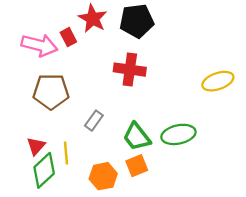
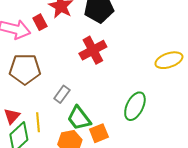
red cross: (130, 70) -> (93, 50), turned -36
green ellipse: (178, 134) -> (135, 106), turned -52
green trapezoid: (137, 137) -> (79, 118), moved

